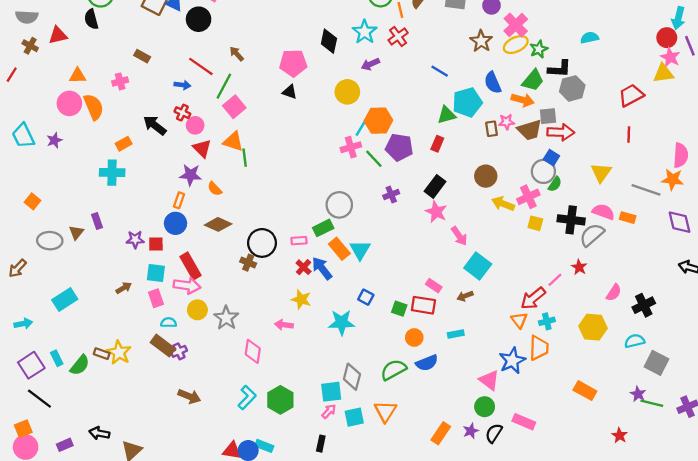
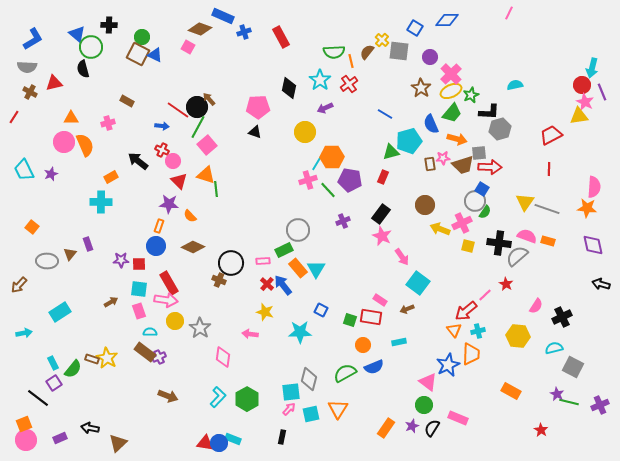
black circle: (199, 19) -> (197, 107), moved
green trapezoid: (533, 80) -> (452, 113), moved
gray line: (646, 190) -> (547, 209), moved
purple square: (31, 365) -> (54, 383), moved, size x0.7

